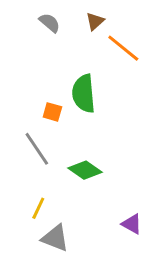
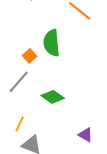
orange square: (52, 112) -> (30, 56), turned 32
gray line: (37, 149) -> (19, 82), turned 75

